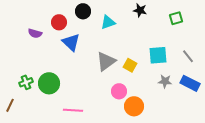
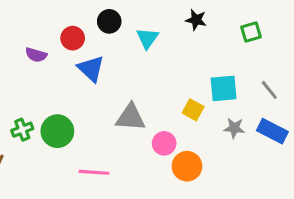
cyan triangle: (108, 22) -> (147, 38), turned -35
gray triangle: (106, 61) -> (131, 117), moved, turned 40
yellow square: (130, 65) -> (193, 110), moved

